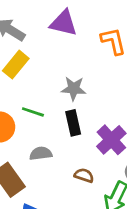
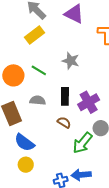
black rectangle: (73, 123) -> (65, 96), moved

